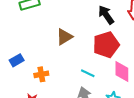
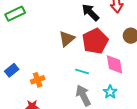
brown triangle: (64, 37) -> (67, 39), moved

